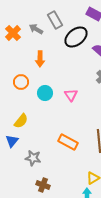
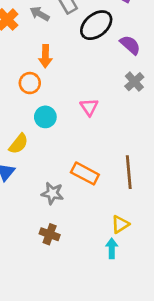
orange circle: (21, 82) -> (30, 83), moved
cyan circle: (45, 93) -> (45, 117), moved
gray star: (33, 158) -> (52, 193), moved

